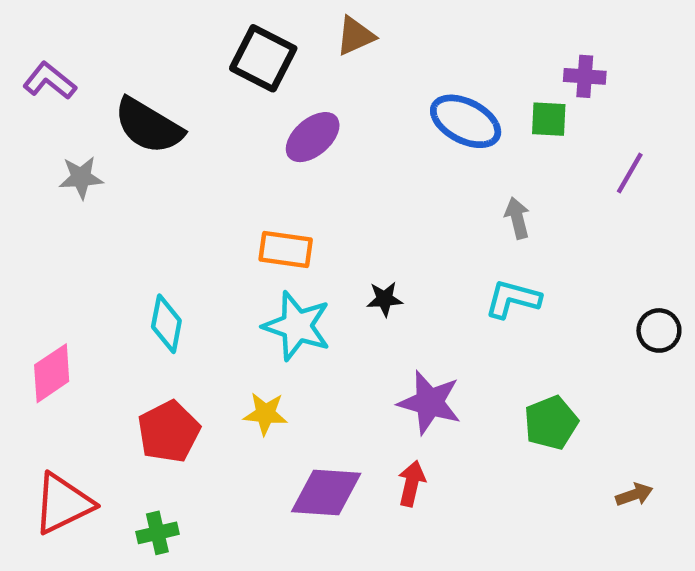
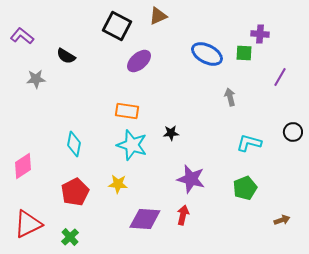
black semicircle: (148, 126) -> (66, 56), size x0.6
cyan L-shape: (513, 299) -> (249, 143), moved
black circle: (659, 330) -> (293, 132), moved
green cross: (157, 533) -> (70, 237), turned -30

